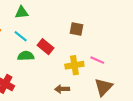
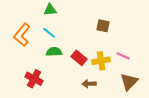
red rectangle: (45, 47) -> (79, 58), moved

